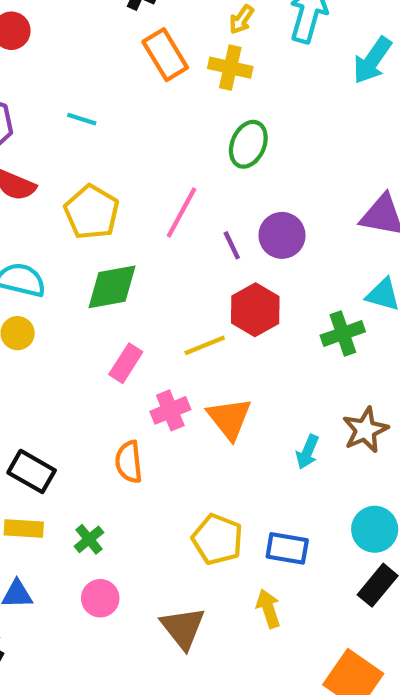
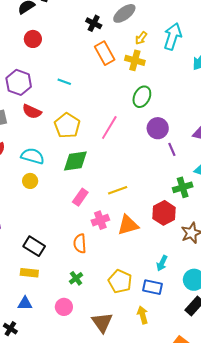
purple circle: (282, 235) -> (158, 128), moved
purple line: (232, 245) -> (172, 149), moved
red hexagon: (255, 310) -> (164, 213), moved
orange triangle: (229, 418) -> (128, 225), turned 50
cyan arrow: (307, 452) -> (162, 263), moved
green cross: (89, 539) -> (76, 278), moved

